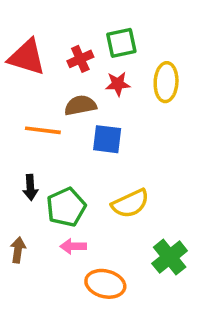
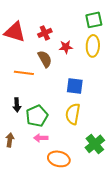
green square: (121, 43) -> (94, 20), moved
brown semicircle: (80, 105) -> (45, 59), turned 72
blue square: (107, 139) -> (75, 86), moved
yellow semicircle: (130, 204) -> (73, 114), turned 125

